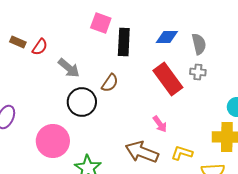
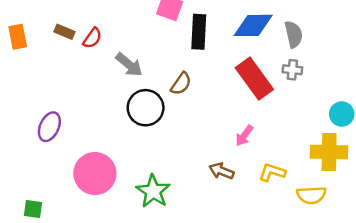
blue diamond: (167, 37) -> (253, 25), size x1.4
pink arrow: (160, 124) -> (244, 136), turned 72
pink circle: (53, 141) -> (95, 174), moved
brown arrow: (142, 152) -> (221, 171), size x0.6

